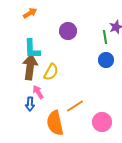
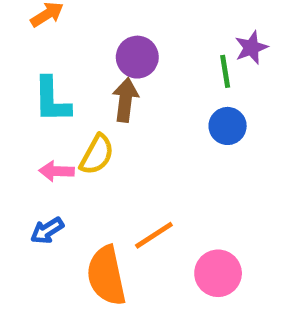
brown arrow: (30, 67) -> (125, 100), moved, size x0.7
pink arrow: (38, 92) -> (57, 171), moved, turned -56
blue arrow: (30, 104) -> (47, 231), turned 56

